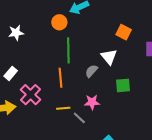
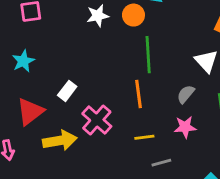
white star: (16, 33) -> (98, 16), moved
gray semicircle: (91, 71) -> (186, 94), moved
gray line: (79, 118) -> (161, 163), moved, turned -56

